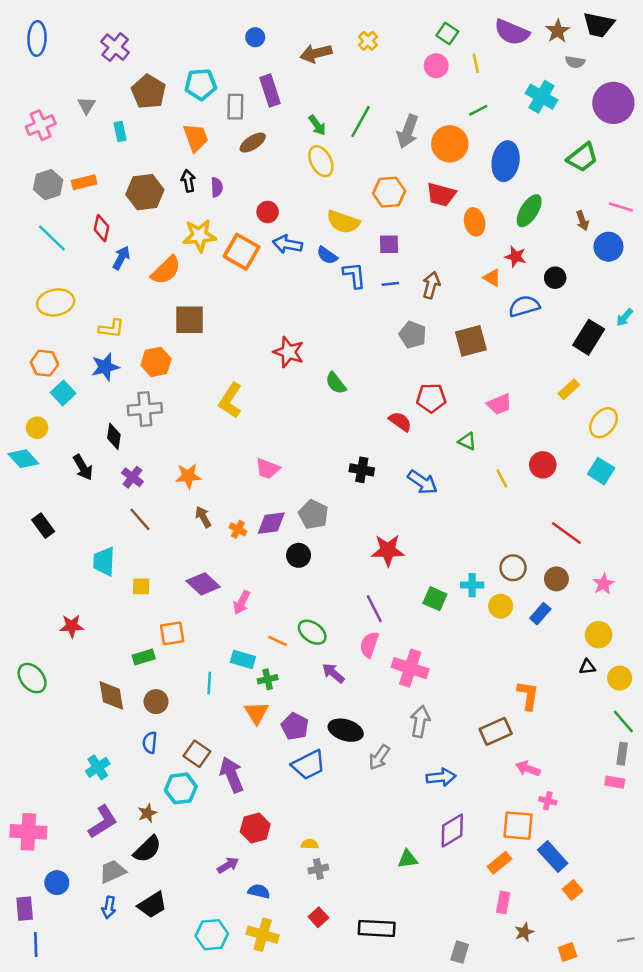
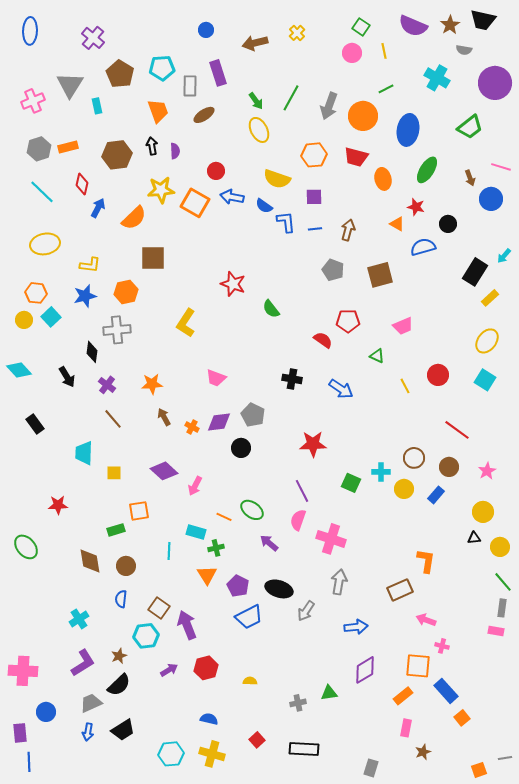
gray triangle: (87, 105) -> (70, 85), size x1.8
yellow rectangle: (569, 389) -> (490, 298), moved
yellow circle: (37, 428) -> (24, 320), moved
purple arrow: (228, 865) -> (169, 670), moved
gray cross: (318, 869) -> (298, 703), moved
orange square: (568, 952) -> (479, 770), moved

